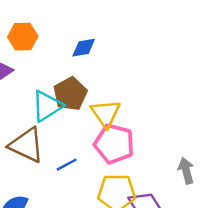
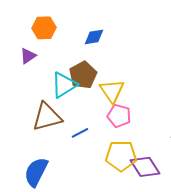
pink pentagon: (114, 144) -> (119, 116), size x0.7
brown triangle: (26, 145) -> (47, 117), turned -40

